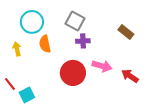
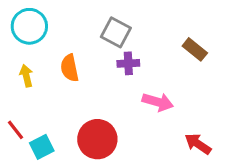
cyan circle: (32, 22) -> (29, 26), moved
red circle: (73, 73) -> (97, 139), moved
red arrow: (130, 76) -> (198, 144), moved

